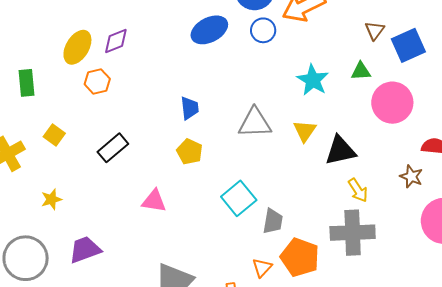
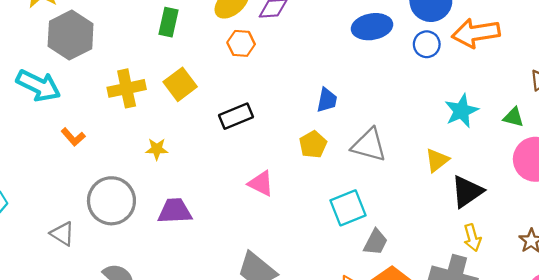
gray triangle: (255, 123) -> (369, 145), moved
yellow square: (54, 135) -> (180, 84), size x1.4
black triangle: (340, 151) -> (467, 192), turned -40

